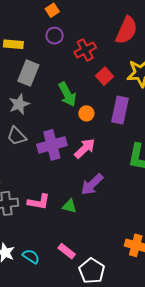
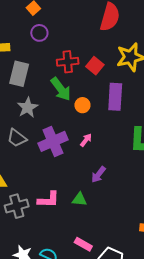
red cross: (85, 50) -> (68, 62), moved, turned 30
gray star: (19, 104) -> (28, 107), moved
pink arrow: (85, 148) -> (86, 140), size x0.6
purple arrow: (92, 184) -> (98, 175), size x0.7

